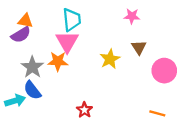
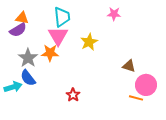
brown triangle: (139, 47) -> (129, 66), moved, turned -40
yellow star: (110, 59) -> (89, 42), moved
pink circle: (164, 71) -> (146, 85), moved

